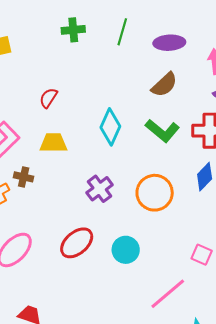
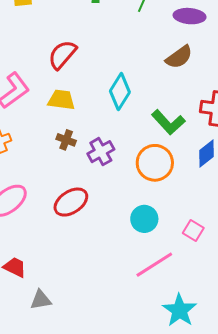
red semicircle: (48, 98) -> (62, 55), size x1.5
green L-shape: (162, 131) -> (168, 122), moved
brown cross: (24, 177) -> (66, 140), moved
cyan circle: (126, 250) -> (144, 219), moved

